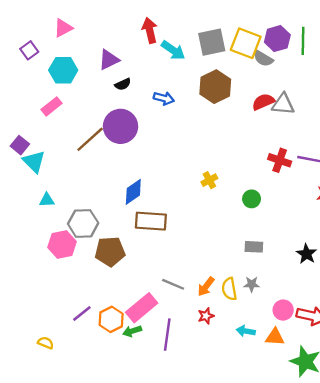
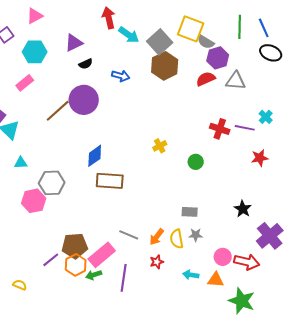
purple hexagon: (277, 39) -> (218, 58), moved
gray square: (212, 42) -> (160, 42), moved, turned -30
gray triangle: (283, 104) -> (236, 81), moved
gray rectangle: (254, 247) -> (190, 212), moved
brown pentagon: (110, 252) -> (75, 246), moved

